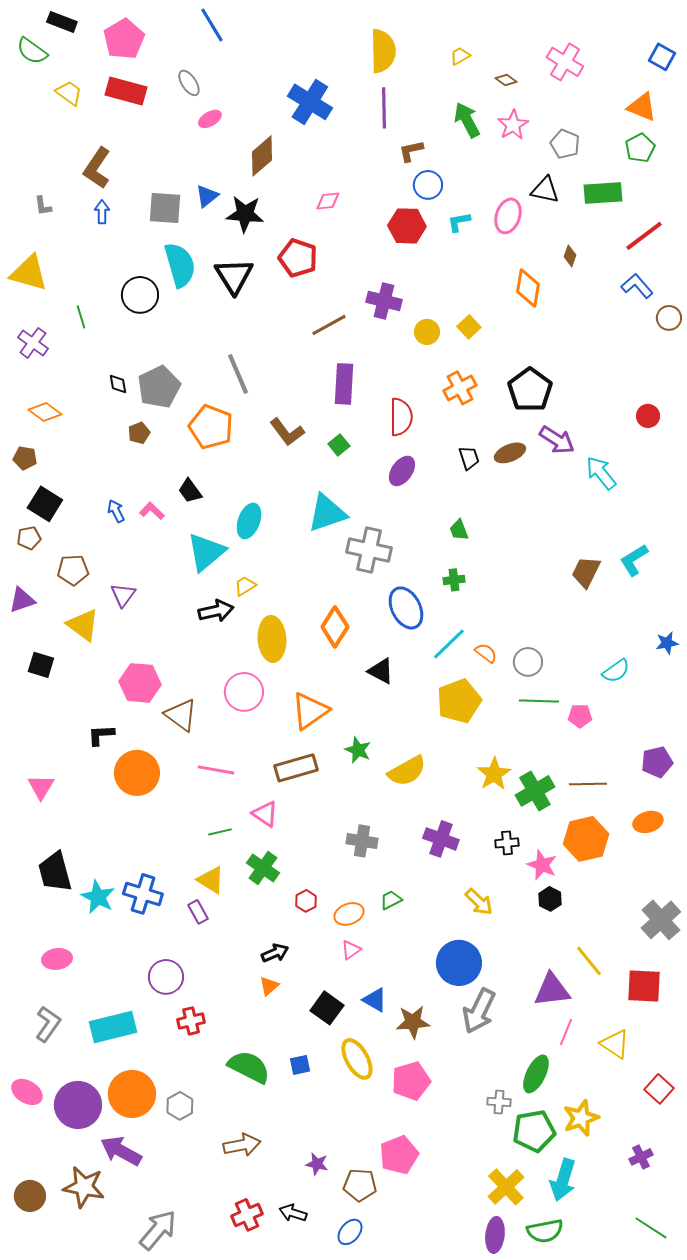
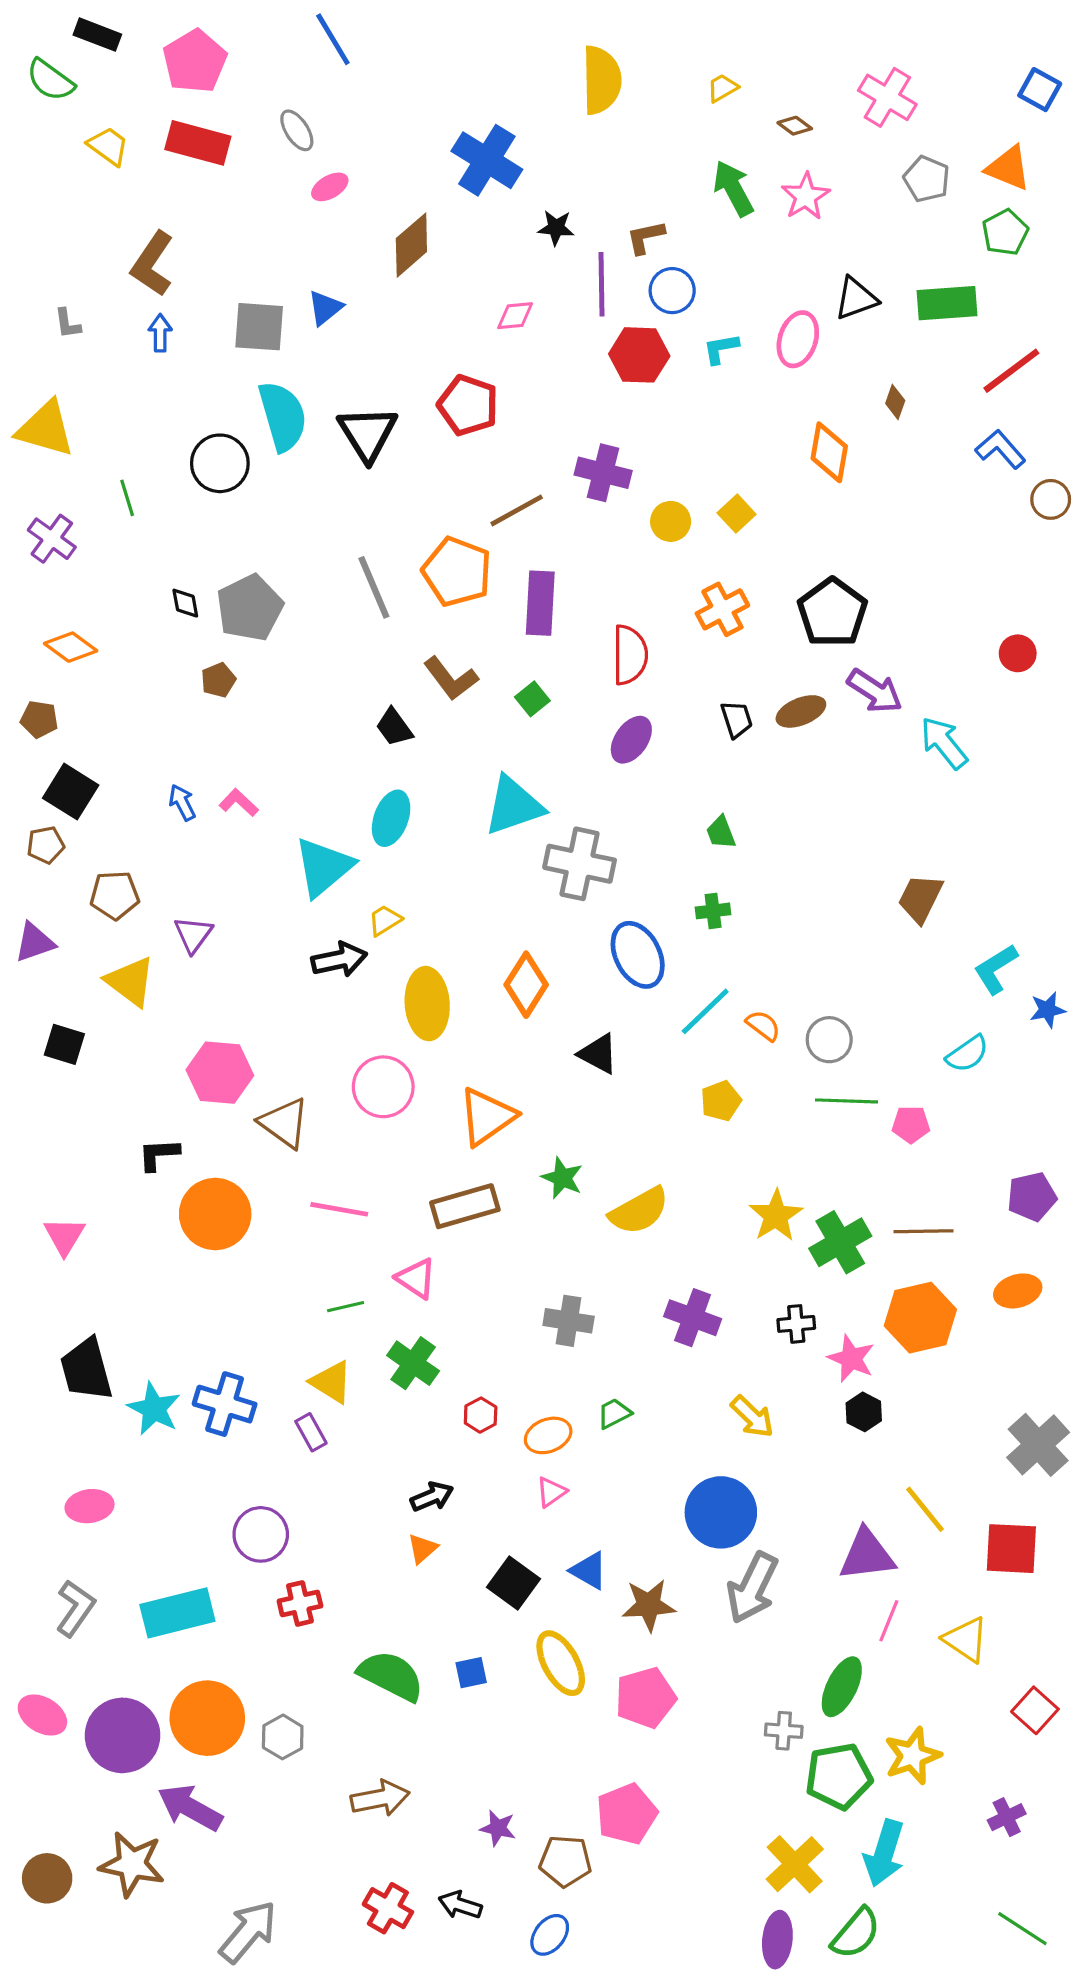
purple line: (384, 108) -> (602, 284), moved
gray pentagon: (565, 144) -> (927, 179), moved
black triangle: (545, 190) -> (856, 298), turned -32
black star: (245, 214) -> (556, 228), moved, size x0.6
orange pentagon: (211, 427) -> (457, 572), moved
black trapezoid: (190, 491) -> (394, 727), moved
cyan L-shape: (634, 560) -> (996, 969), moved
yellow pentagon: (459, 701) -> (721, 1101), size x0.6
red cross: (247, 1215) -> (388, 1908), turned -36
green semicircle: (545, 1231) -> (856, 1933), turned -39

